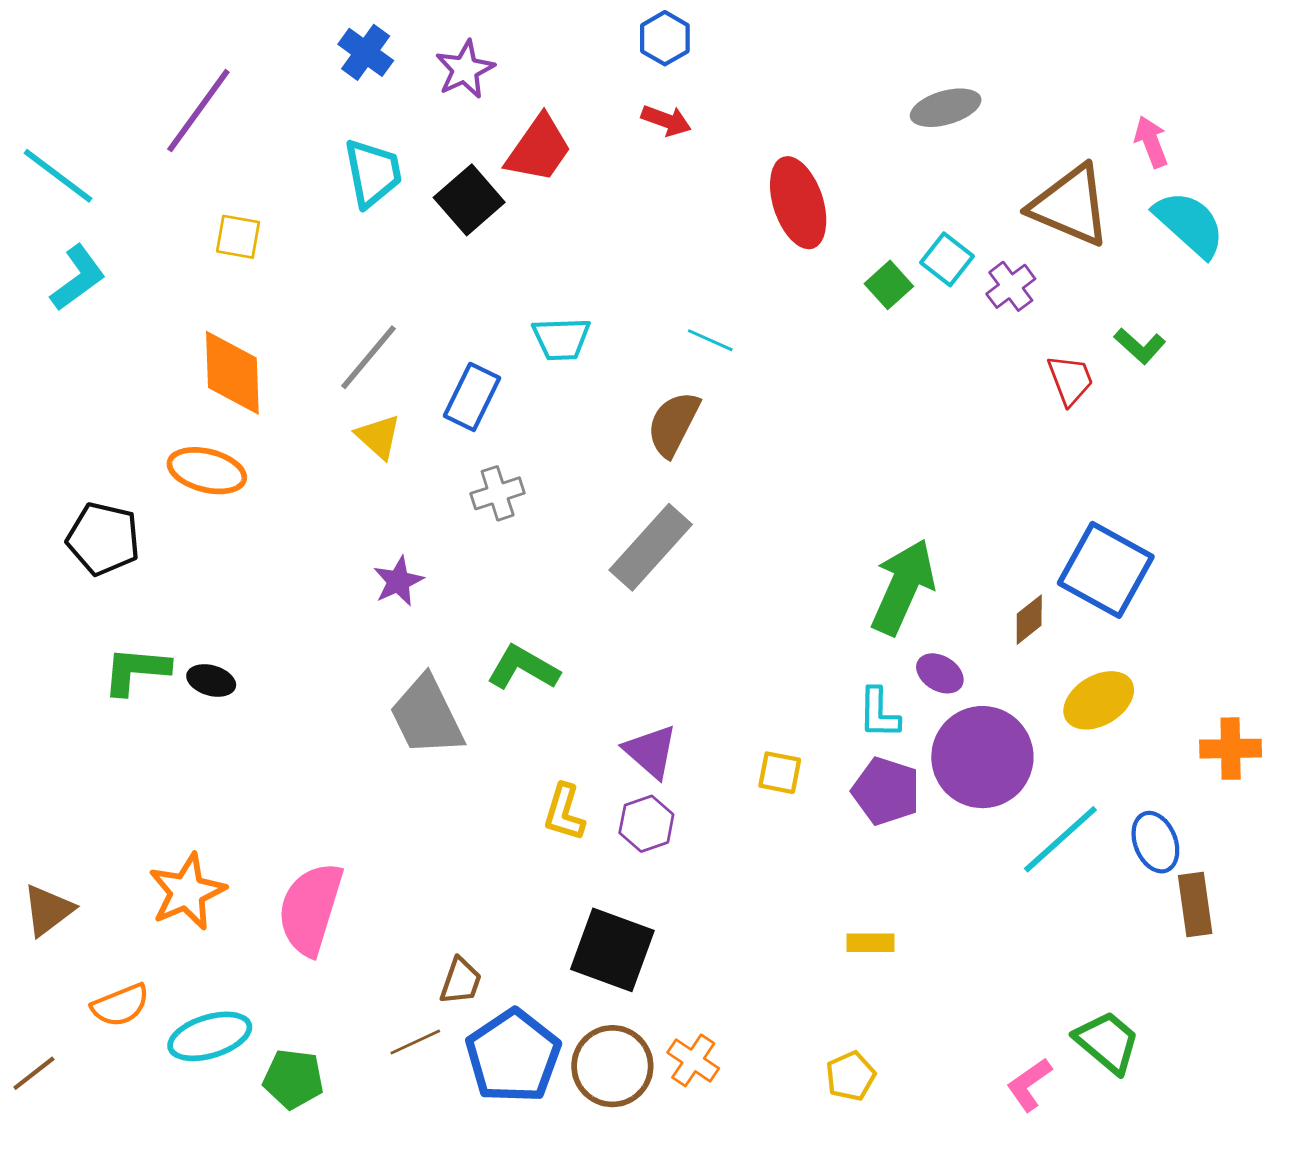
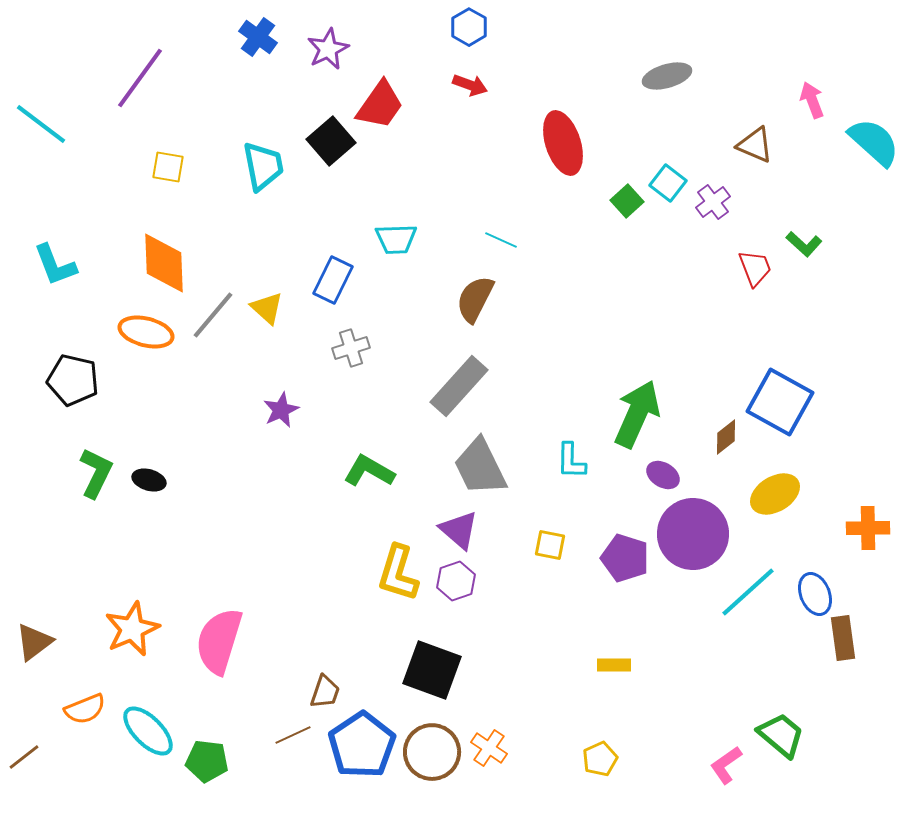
cyan trapezoid: (373, 173) -> (263, 166), moved
brown triangle: (1070, 206) -> (755, 145), size x0.6
cyan semicircle: (1189, 224) -> (874, 142), moved
cyan L-shape: (78, 278) -> (55, 265), moved, turned 105
gray line: (369, 357) -> (213, 315), moved
green L-shape: (136, 671) -> (96, 473), turned 111
cyan L-shape: (879, 713) -> (571, 461), moved
gray trapezoid: (427, 716) -> (480, 467), moved
yellow L-shape: (564, 812) -> (398, 573), size x1.4
cyan ellipse: (210, 1036) -> (148, 731), turned 62

